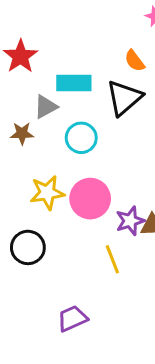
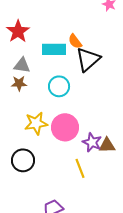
orange semicircle: (135, 61) -> (75, 41), moved
gray triangle: (46, 107) -> (22, 65), moved, turned 36
purple star: (130, 221) -> (92, 142), turned -30

